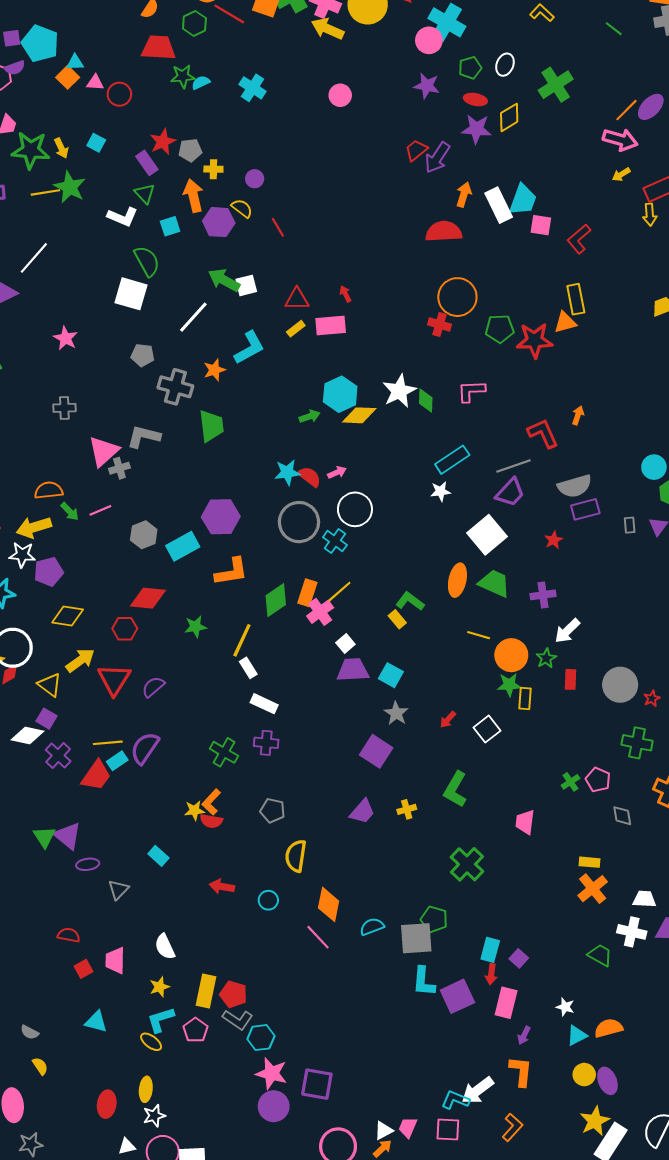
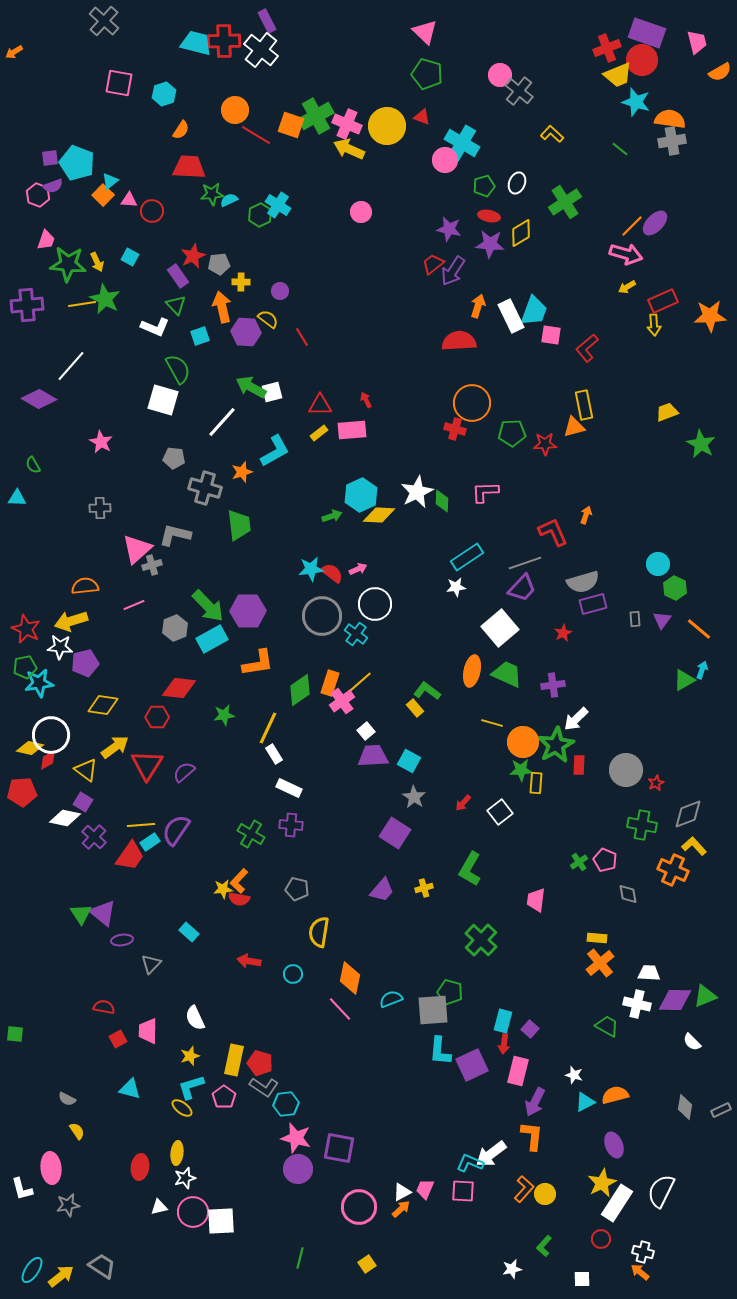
green hexagon: (194, 23) -> (260, 215), moved
cyan triangle: (75, 63) -> (110, 181), turned -36
purple star: (427, 86) -> (449, 229), moved
red star: (535, 340) -> (545, 444), size x0.7
green arrow: (70, 511) -> (208, 606), moved, size x1.8
green star: (546, 658) -> (556, 745), size x1.8
purple arrow: (524, 1035) -> (535, 1102), size x1.6
yellow circle: (584, 1075) -> (545, 1194), moved

